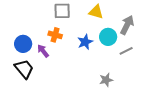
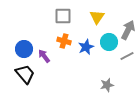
yellow triangle: (96, 12) -> (97, 17), turned 49
orange cross: (55, 35) -> (64, 41), moved

